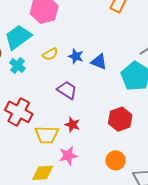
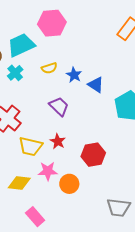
red hexagon: (120, 119) -> (93, 155), moved
orange circle: (116, 160) -> (69, 184), moved

